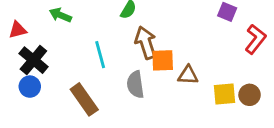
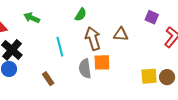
orange square: (163, 60) -> (102, 62), moved
brown triangle: (188, 75) -> (121, 34), moved
brown rectangle: (84, 99) -> (48, 79), size x0.6

